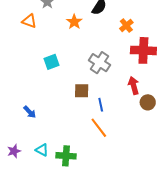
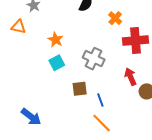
orange star: (74, 22) -> (56, 40), moved
cyan square: (51, 62) -> (57, 63), moved
blue arrow: (30, 112) -> (31, 117), size x1.5

